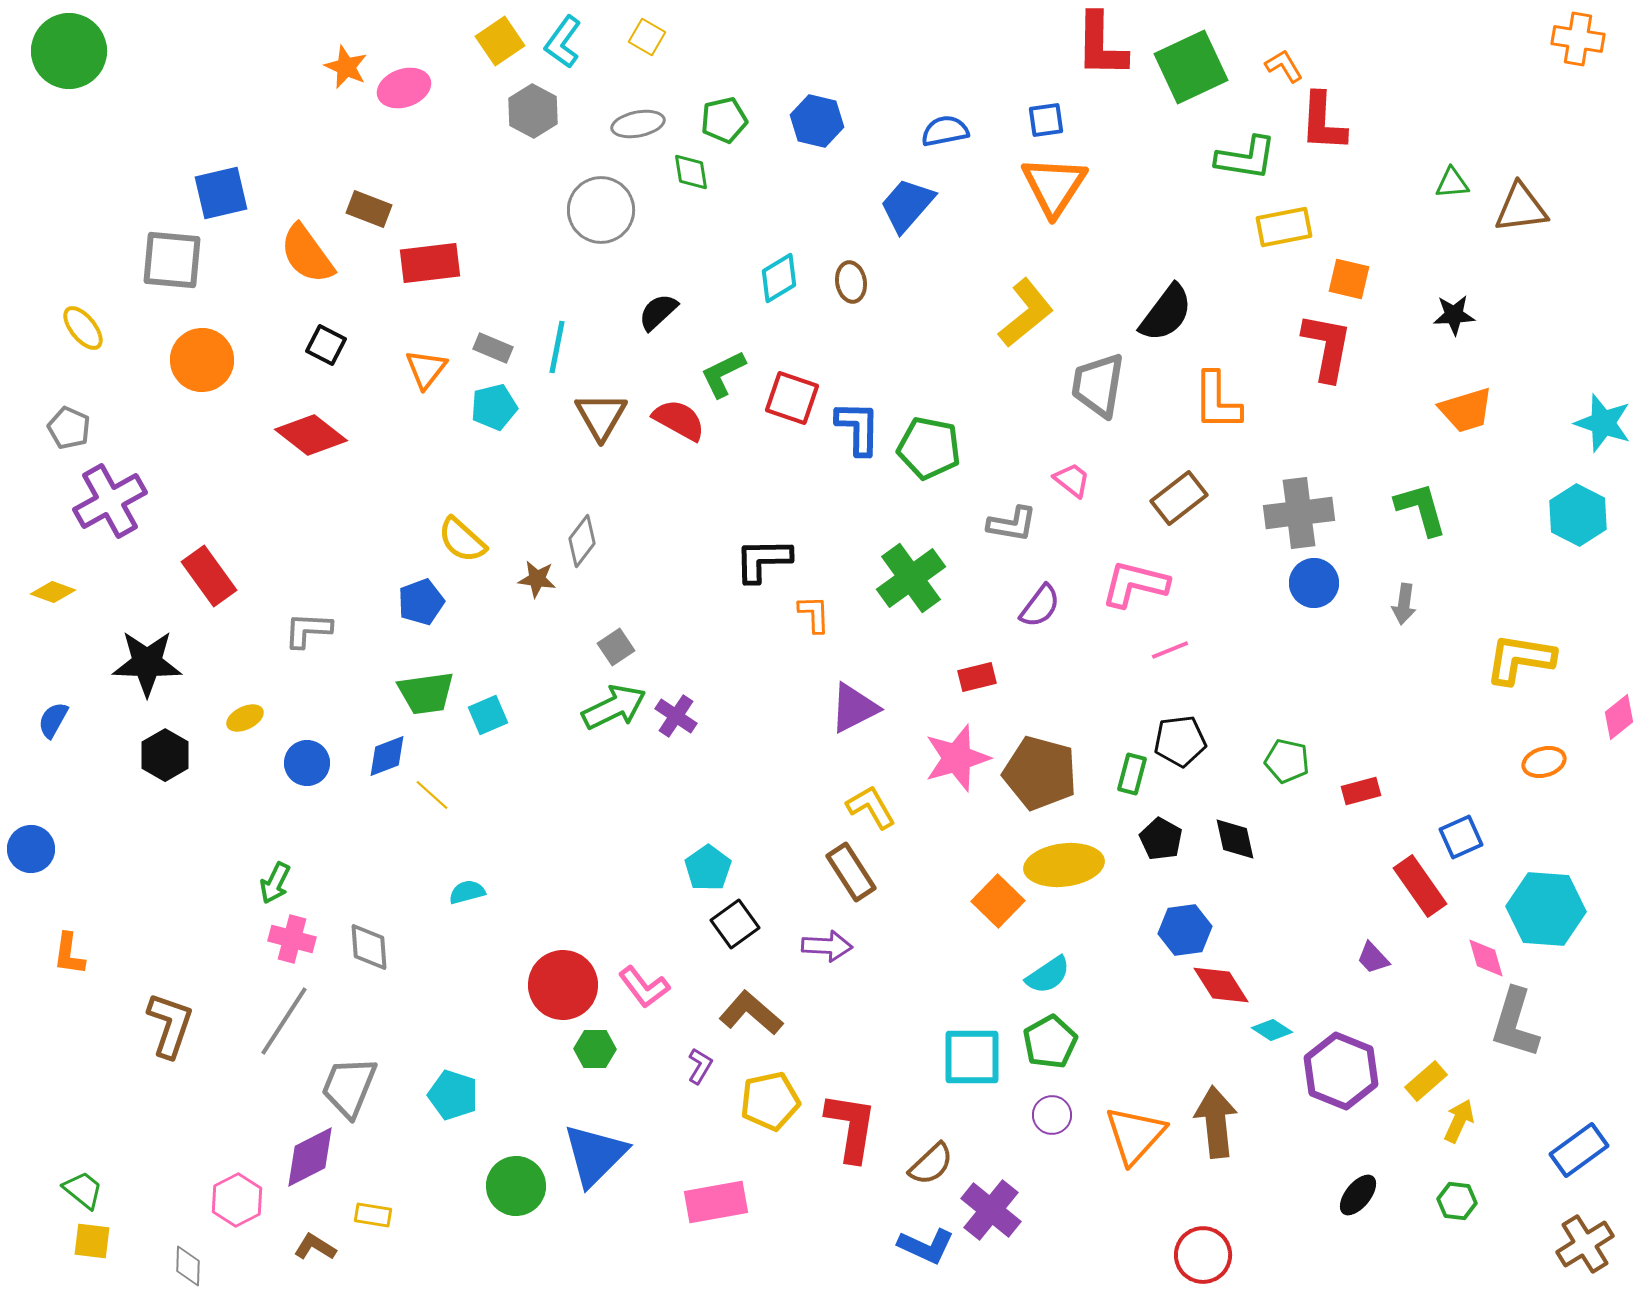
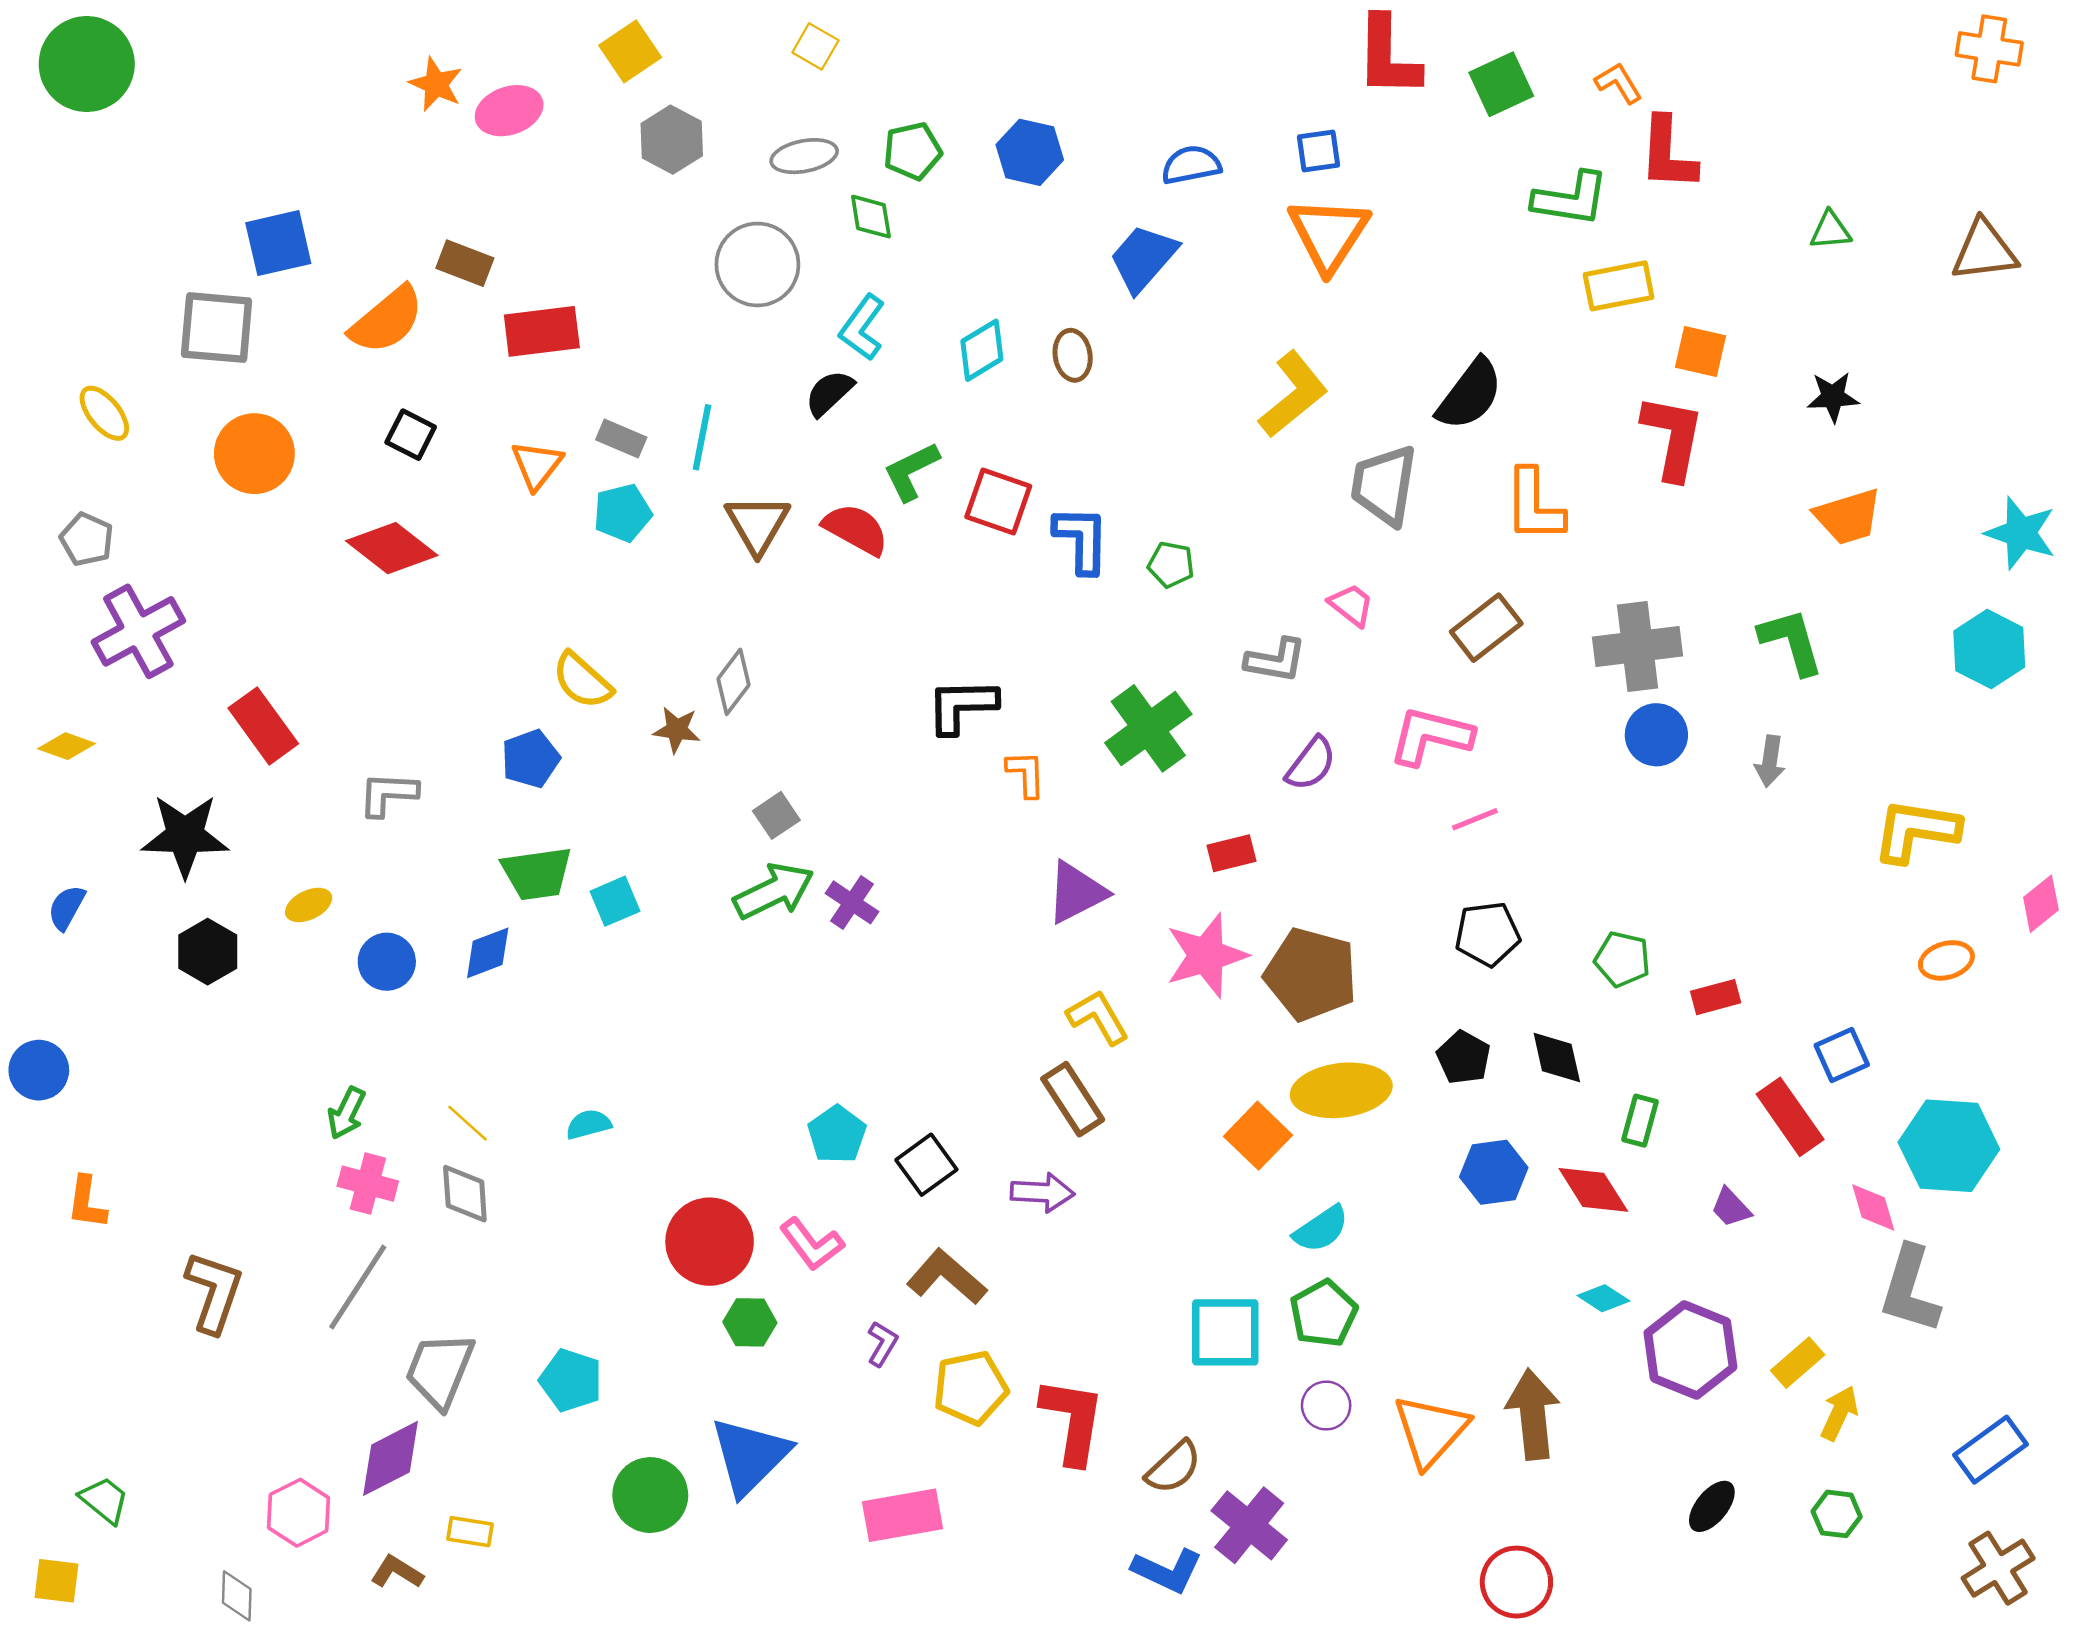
cyan L-shape: (563, 42) -> (862, 328), moved
green square: (1191, 67) -> (1501, 84), size x0.7
brown triangle: (1521, 208) -> (1984, 251), moved
orange semicircle: (307, 254) -> (387, 320), turned -94
green pentagon: (929, 448) -> (1171, 565), size x0.6
green rectangle: (1132, 774) -> (1640, 1121), moved
yellow line: (432, 795) -> (467, 1123), moved
cyan pentagon: (708, 868) -> (837, 1134), moved
red diamond: (1221, 985) -> (1593, 1190), moved
yellow square: (92, 1241) -> (56, 1581), moved

